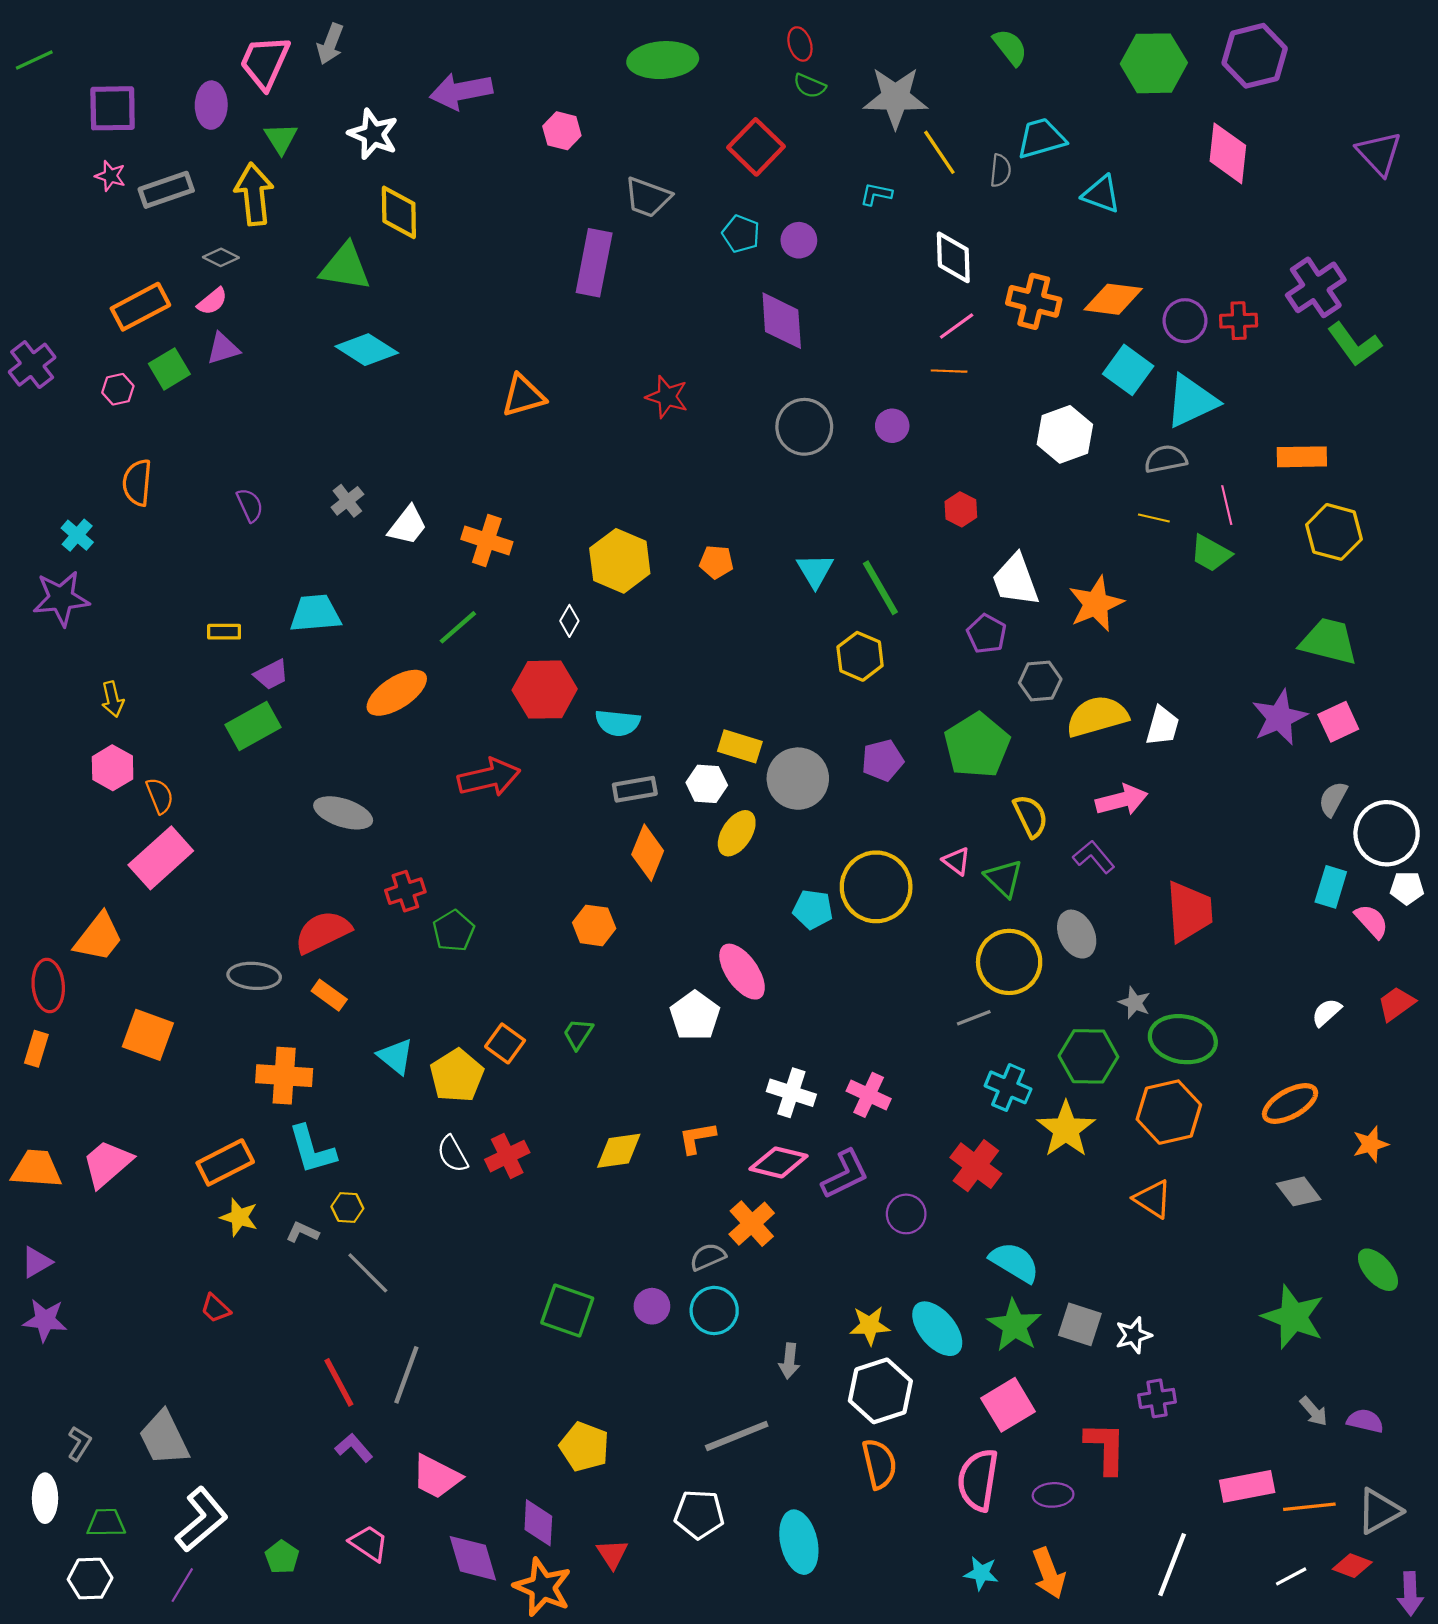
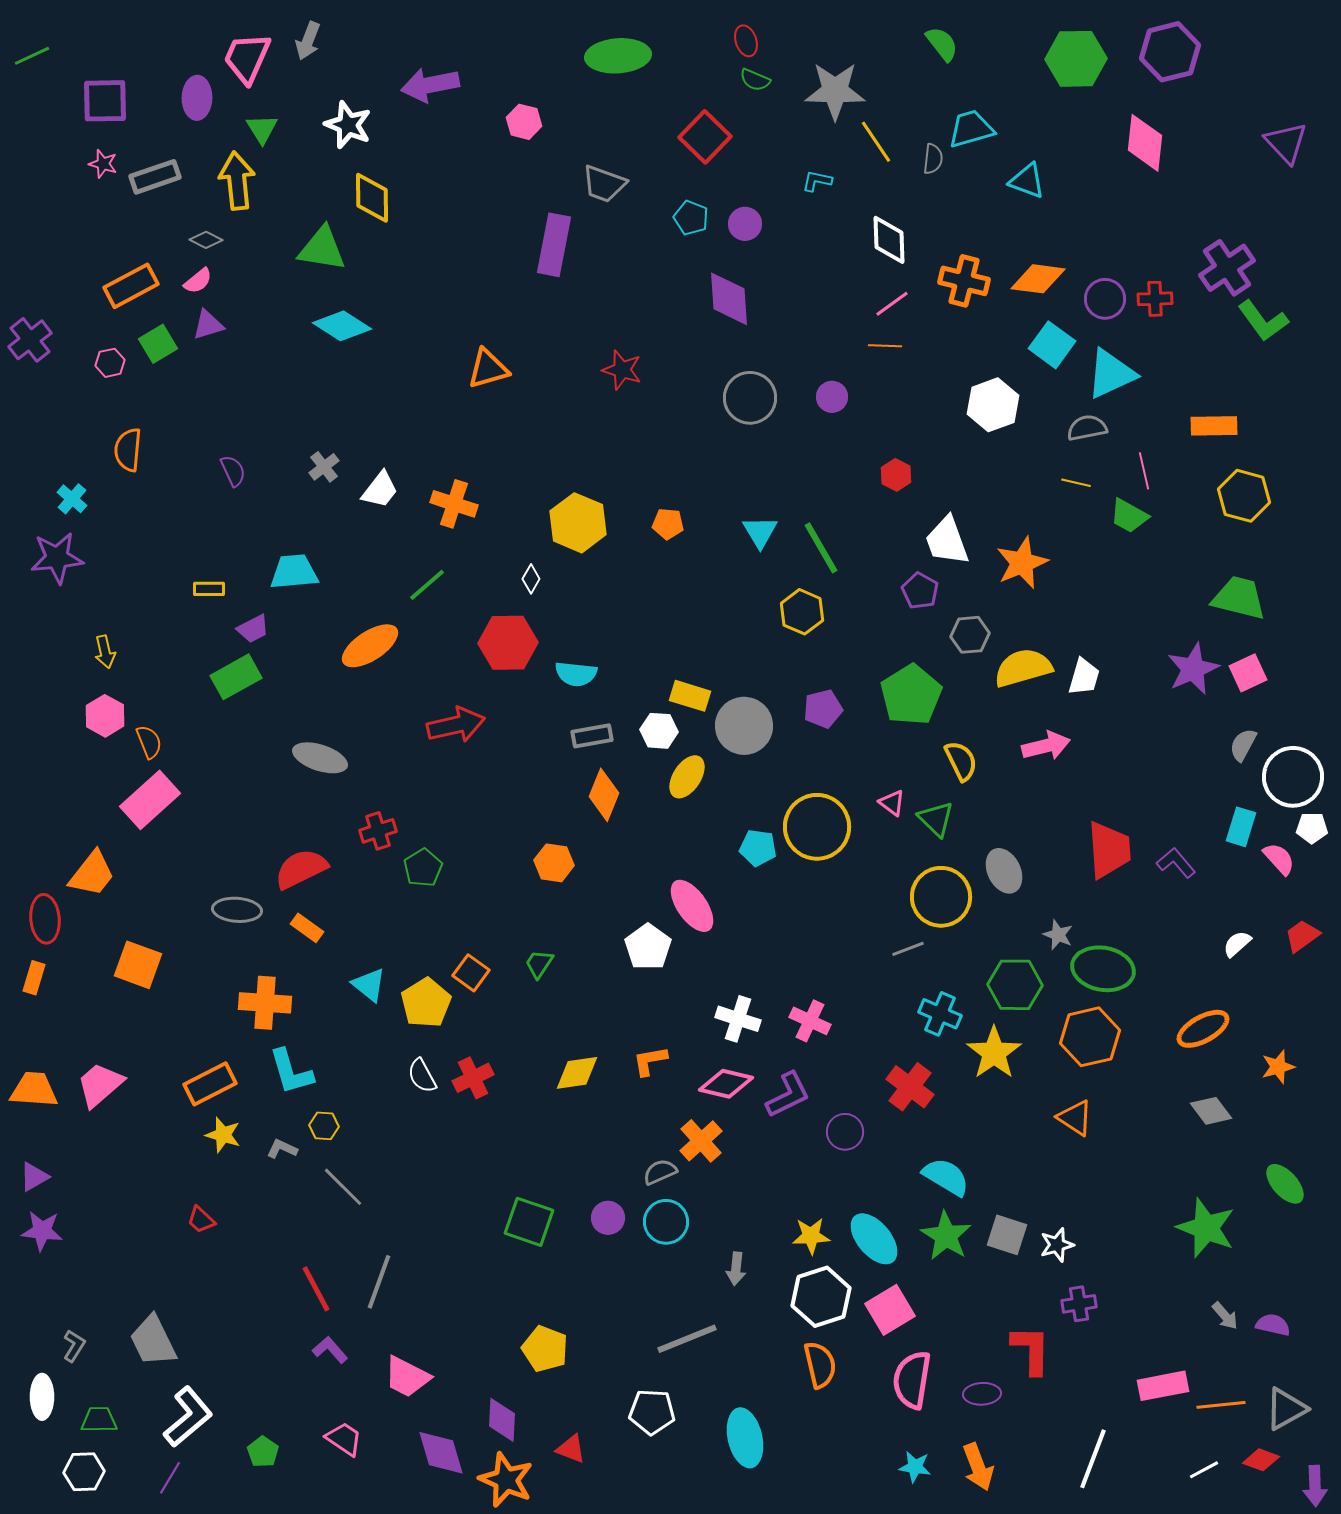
purple L-shape: (1094, 857) -> (1176, 863), moved
pink square: (1008, 1405) -> (890, 1310), moved
red triangle: (612, 1554) -> (571, 1449), turned -36

